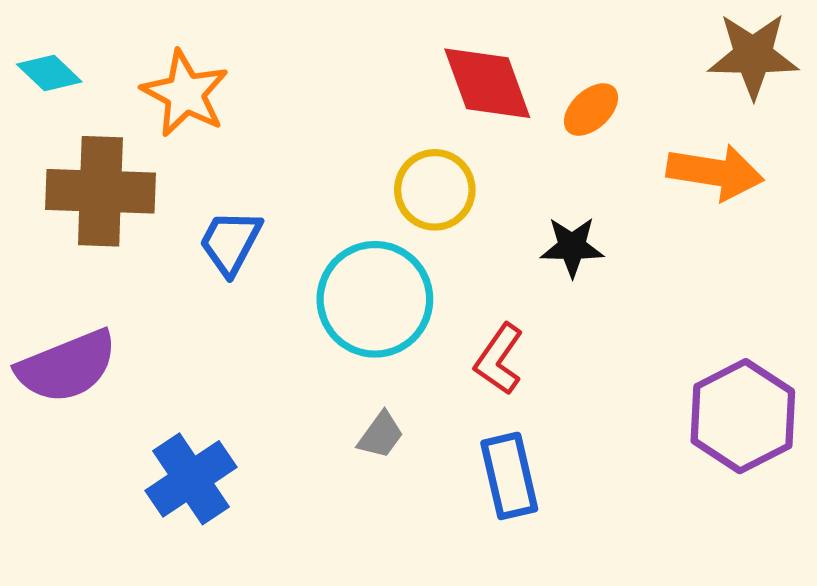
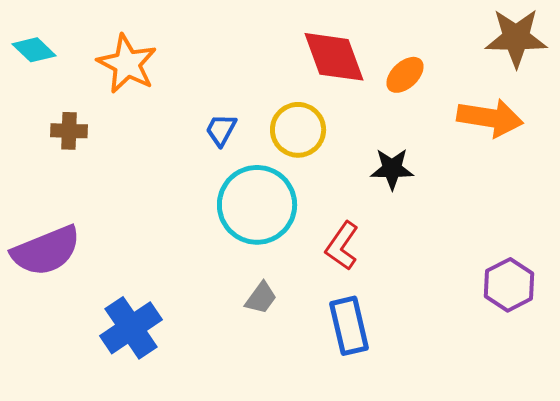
brown cross: (100, 191) -> (69, 131), size x0.5
blue trapezoid: (230, 242) -> (221, 130), moved, size x0.7
purple hexagon: (743, 416) -> (509, 285), size x0.7

